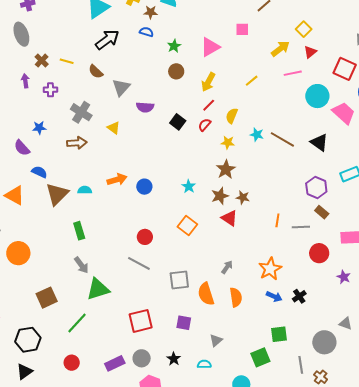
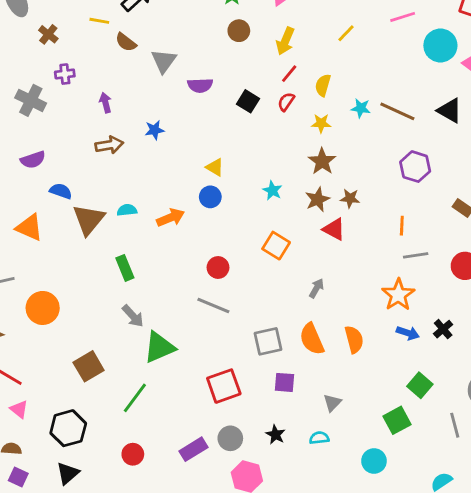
yellow line: (67, 61) -> (99, 21), moved
purple arrow: (25, 81) -> (105, 103), moved
gray cross: (81, 112) -> (31, 100), moved
blue star: (39, 128) -> (155, 130), moved
yellow triangle: (114, 128) -> (215, 167), moved
purple semicircle: (22, 148) -> (33, 160), turned -60
orange arrow: (117, 180) -> (171, 218), moved
purple hexagon: (316, 187) -> (415, 167), moved
gray line: (301, 227) -> (416, 255), moved
gray arrow: (227, 267) -> (317, 288), moved
gray square: (179, 280) -> (268, 341), moved
green square: (279, 334) -> (420, 385), turned -36

